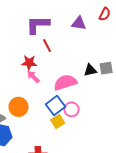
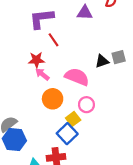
pink semicircle: (65, 82) -> (77, 77), turned 45
blue square: (55, 106) -> (67, 134), moved
orange circle: (19, 107) -> (53, 99), moved

